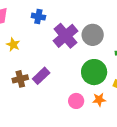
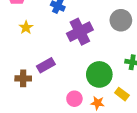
gray circle: (93, 35) -> (121, 20), moved
brown cross: (20, 79) -> (23, 78), moved

